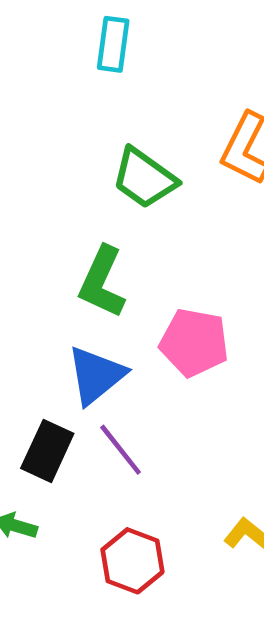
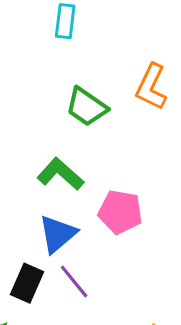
green L-shape: (102, 282) -> (60, 174), turned 108

